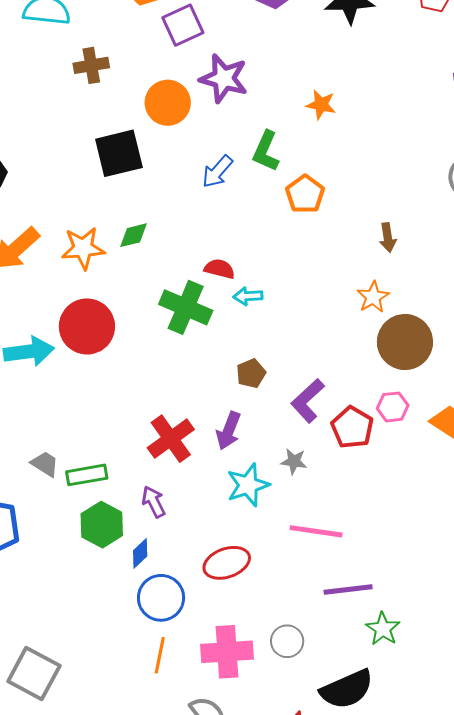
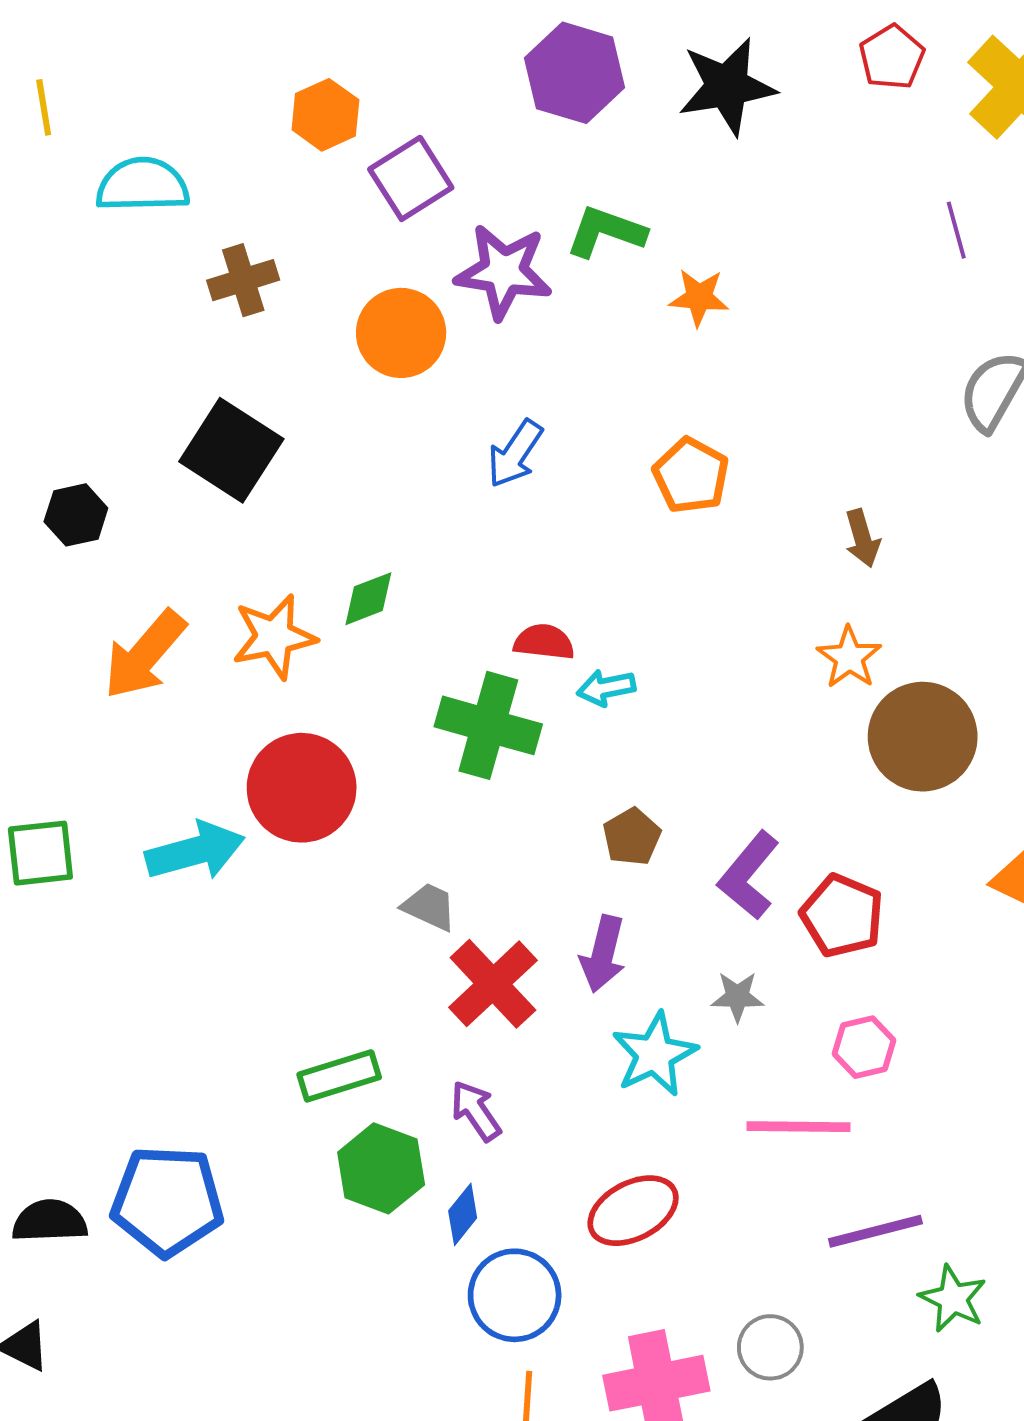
green L-shape: (266, 151) -> (606, 232), moved, turned 93
black square: (119, 153) -> (231, 450), moved, turned -36
pink hexagon: (393, 407) -> (864, 1047), moved
gray trapezoid: (45, 464) -> (429, 907), moved

